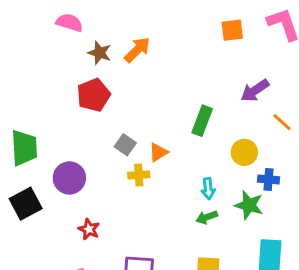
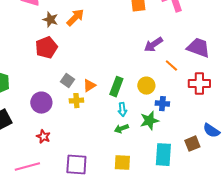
green rectangle: (202, 121) -> (116, 87), moved
purple circle: (69, 178) -> (41, 103), moved
green star: (249, 205) -> (149, 121), turned -30

